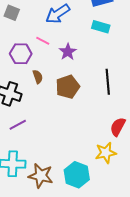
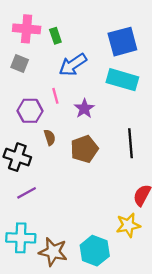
cyan rectangle: (101, 27) -> (122, 80), size x1.5
pink line: (43, 41) -> (55, 96), turned 48

